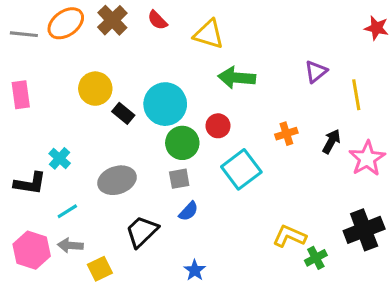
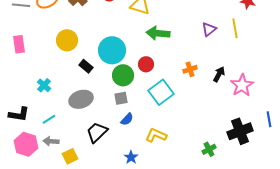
yellow line: (356, 95) -> (235, 28), moved
black rectangle: (123, 113) -> (86, 66), moved
black L-shape: (30, 183) -> (19, 114), moved
yellow L-shape: (289, 236) -> (156, 135), moved

